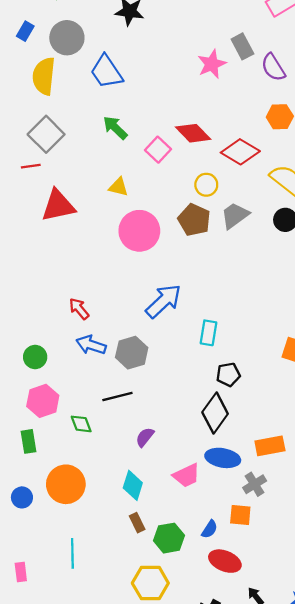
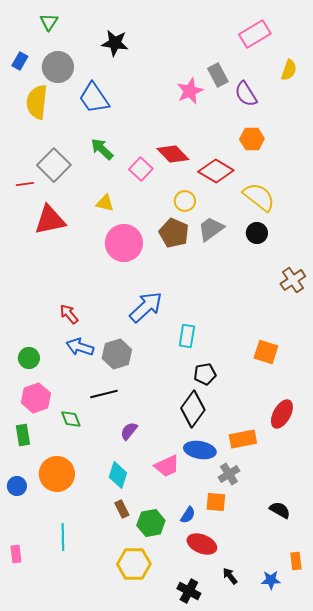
gray square: (46, 134) -> (54, 165), moved

